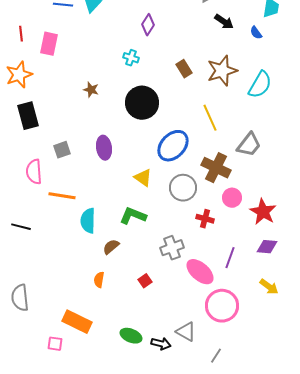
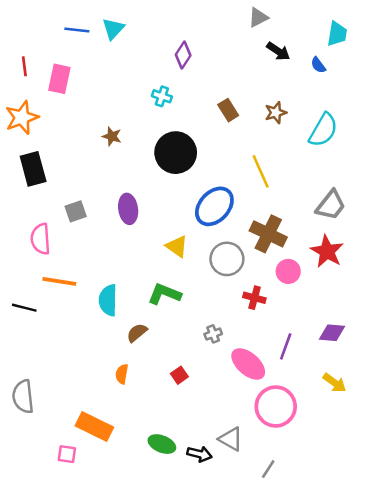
brown star: (222, 71) -> (276, 113), size x0.6
gray trapezoid: (249, 145) -> (331, 205), moved
orange line: (62, 196) -> (59, 281), moved
red star: (263, 212) -> (327, 251), moved
gray cross: (172, 248) -> (213, 334), size x0.6

